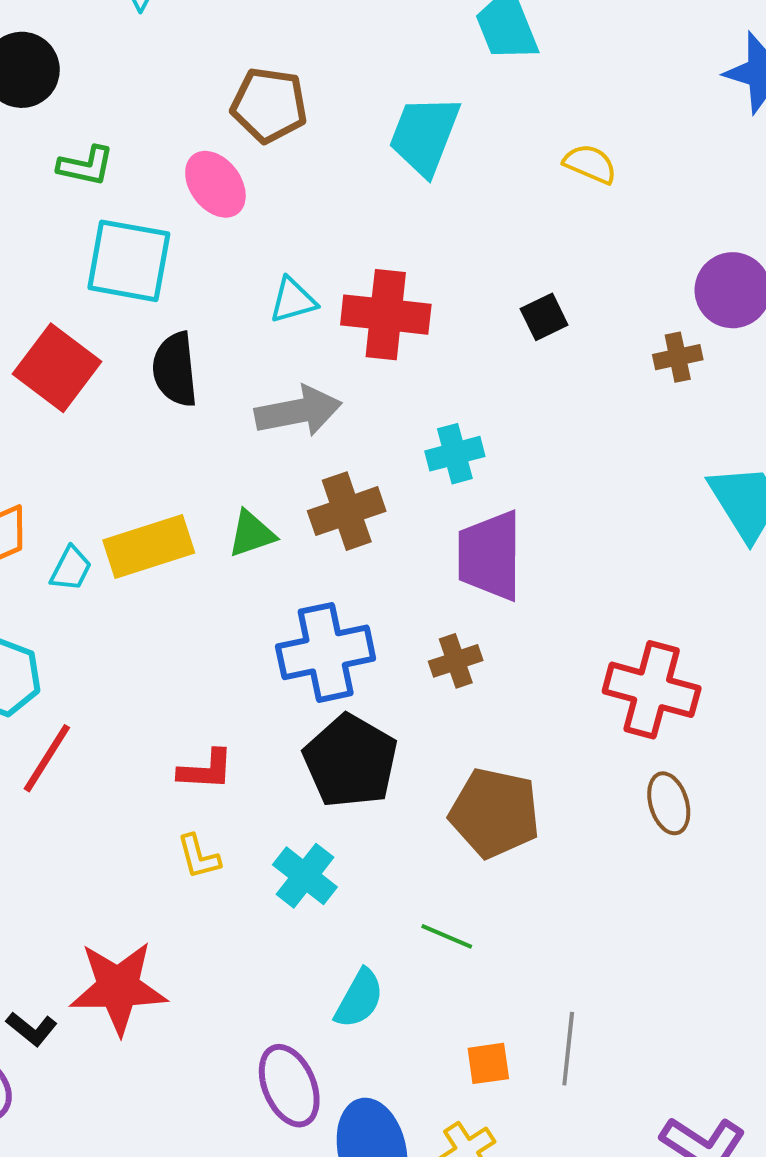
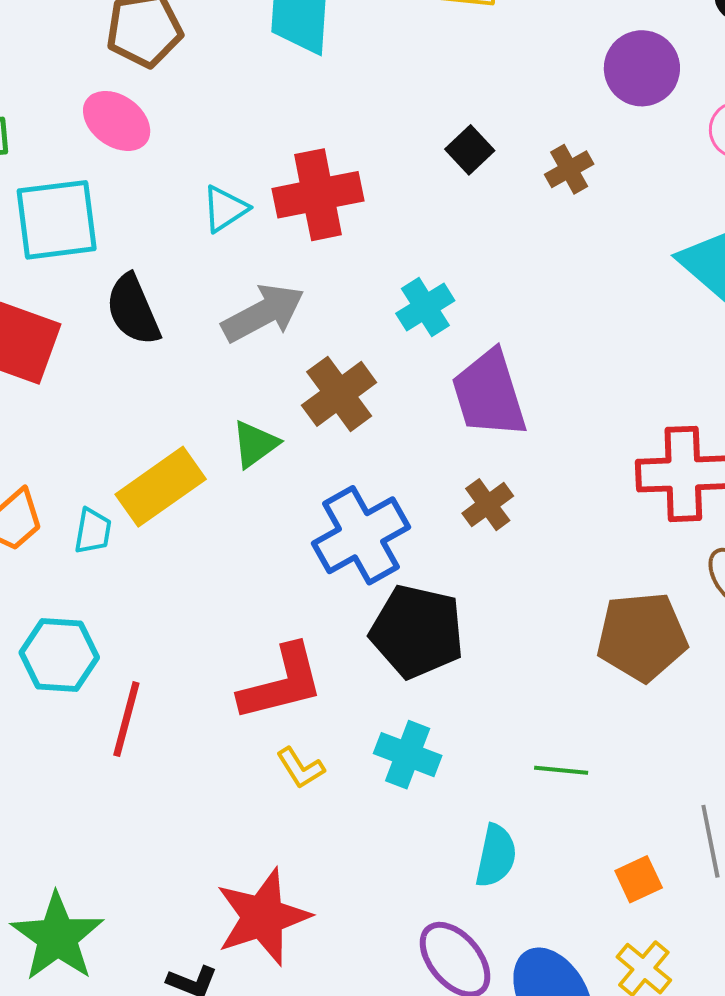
brown cross: (678, 357) -> (569, 169), moved
red L-shape: (206, 770) -> (282, 683), size x1.6
brown pentagon: (495, 813) -> (642, 637), moved

